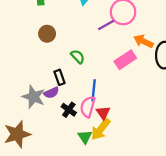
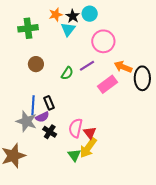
purple line: (106, 25) -> (87, 66), moved
green semicircle: (78, 57) -> (67, 73), moved, turned 80
blue line: (94, 90) -> (33, 105), moved
black cross: (69, 110) -> (50, 132), moved

